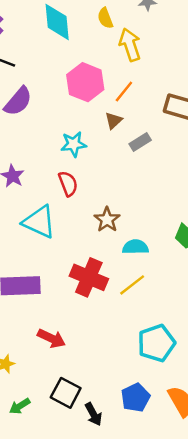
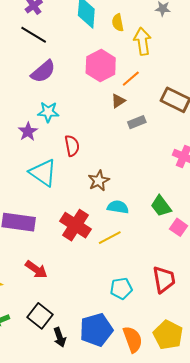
yellow semicircle: (105, 18) -> (118, 23), moved
cyan star: (74, 144) -> (48, 112), moved
cyan pentagon: (156, 343) -> (121, 288), size x0.7
blue pentagon: (135, 398) -> (96, 330), size x1.4

